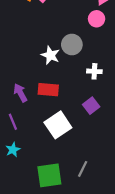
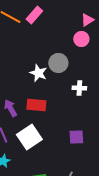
purple square: (91, 106) -> (76, 137), moved, turned 35
white square: (58, 125) -> (29, 137), moved

